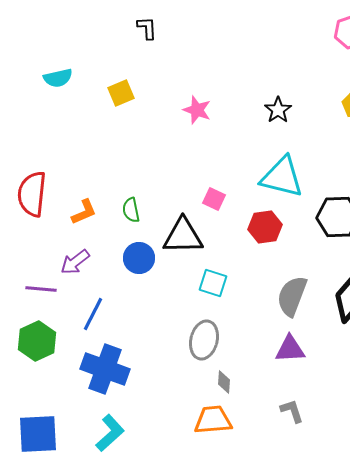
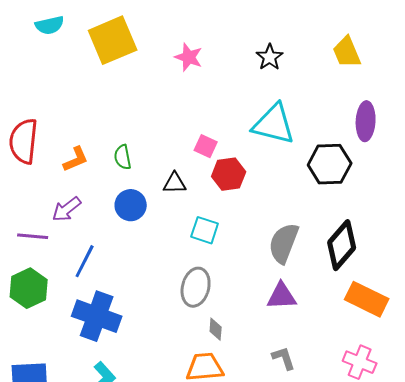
yellow square: (121, 93) -> (113, 40), size x1.8
red hexagon: (265, 227) -> (229, 174), moved
black triangle: (183, 236) -> (175, 183), size x0.6

